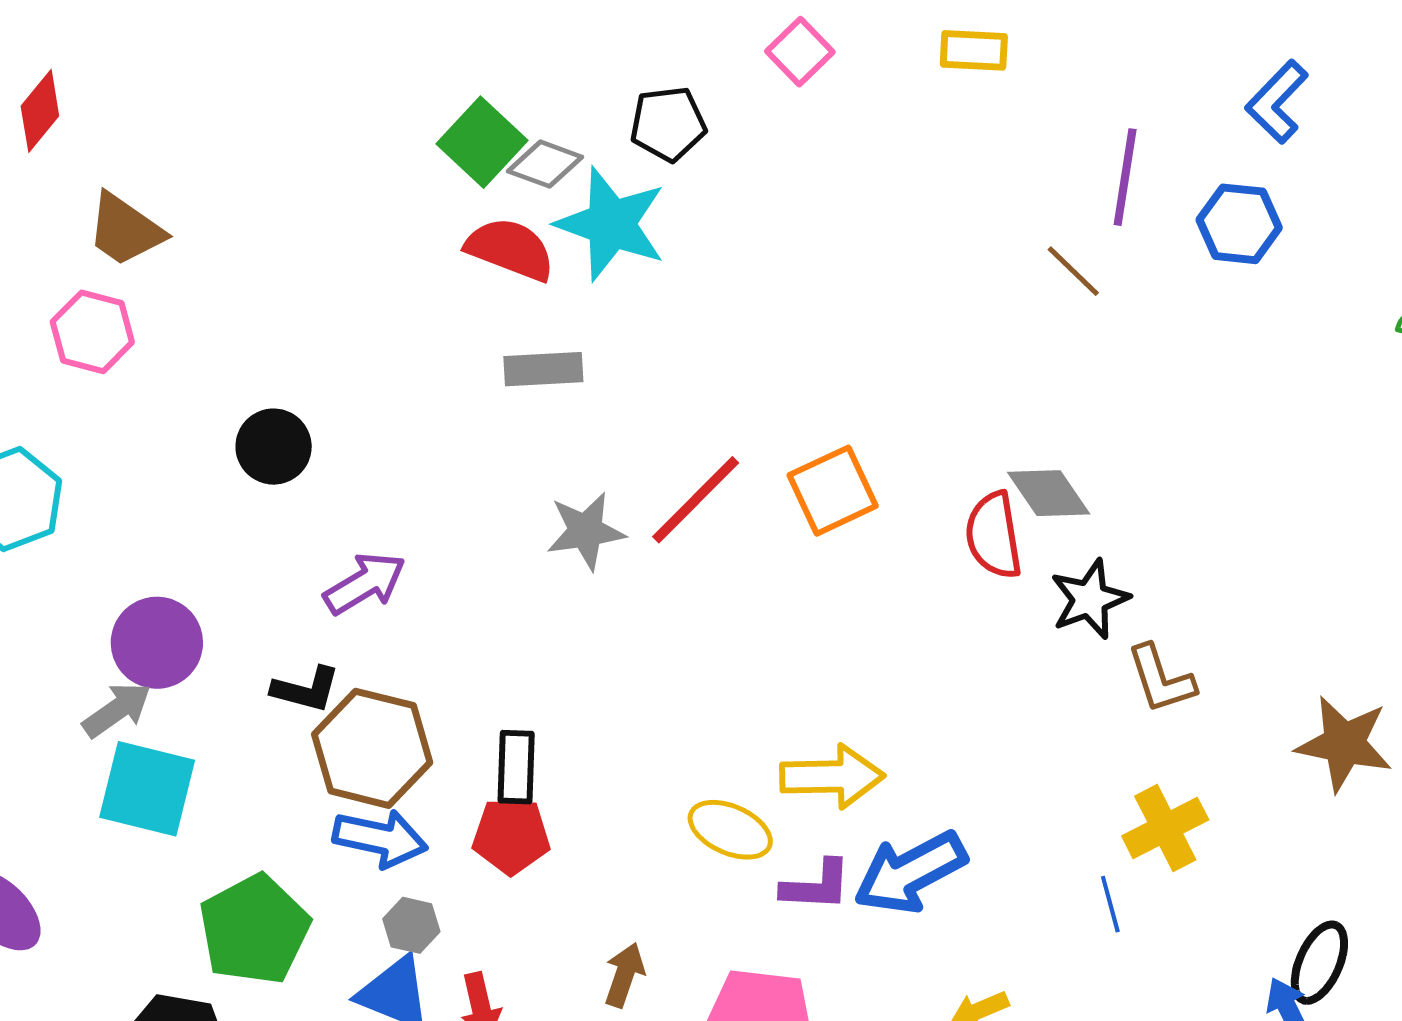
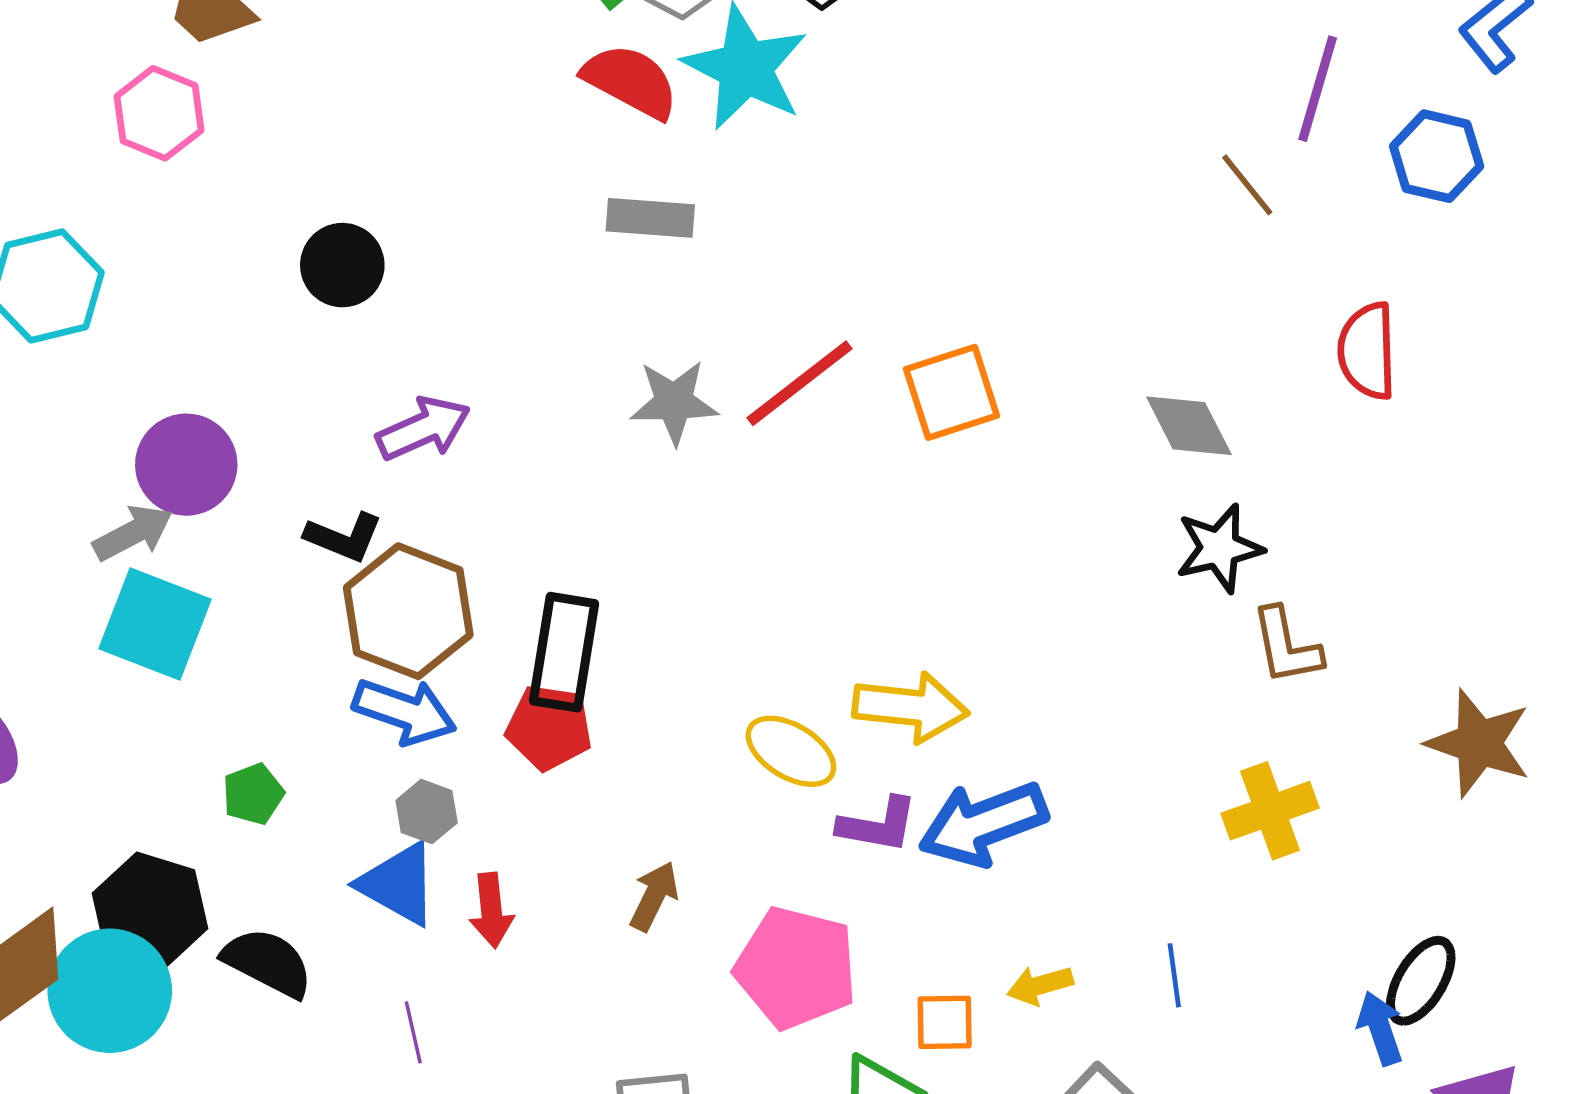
red semicircle: (994, 535) -> (1367, 351), moved
black rectangle: (516, 767) -> (564, 652), size x1.4
blue line: (1110, 904) -> (1174, 975), moved
green pentagon: (254, 930) -> (253, 794), size x0.5

